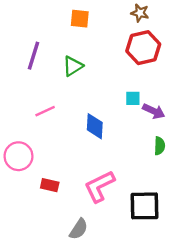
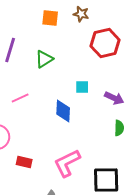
brown star: (140, 13) -> (81, 14), moved
cyan square: (133, 98) -> (82, 87), moved

